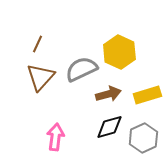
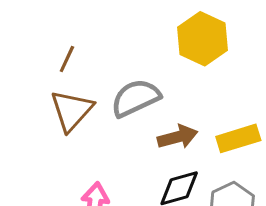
yellow hexagon: (119, 52) -> (202, 39), moved

